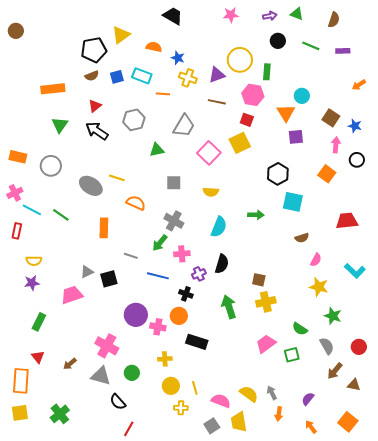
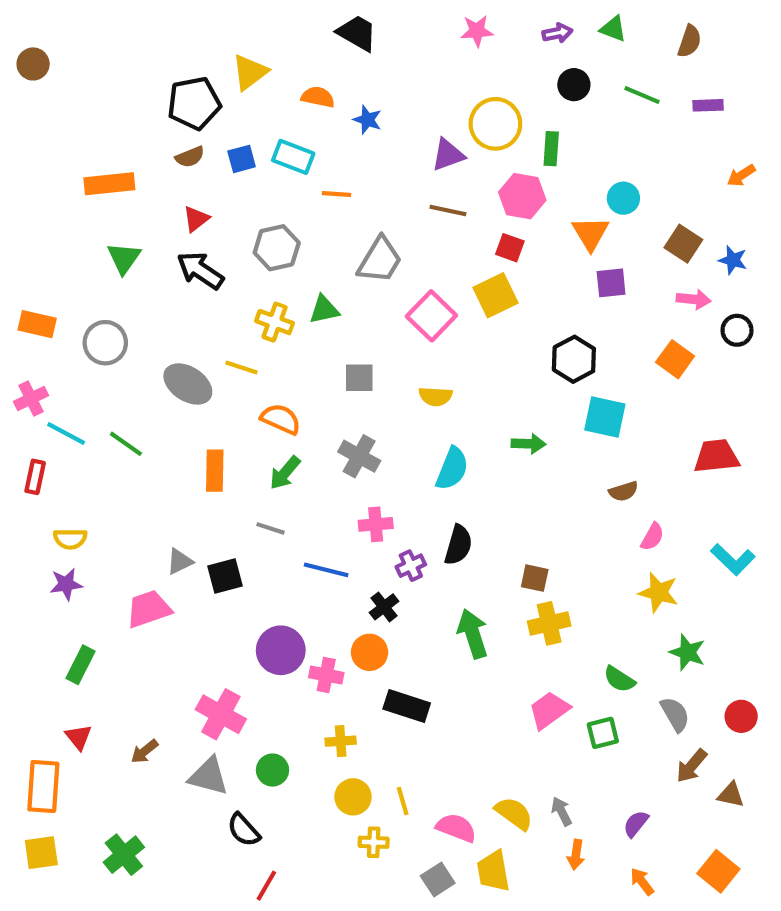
yellow cross: (188, 78) -> (275, 322), moved
pink arrow: (336, 145) -> (694, 299), turned 91
green arrow: (160, 243) -> (285, 473), moved
black cross: (186, 294) -> (384, 607), turned 32

